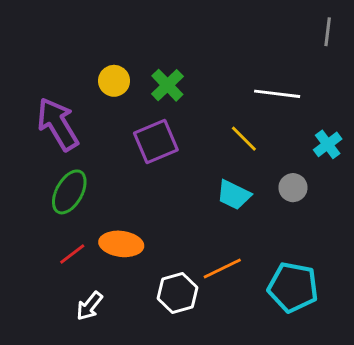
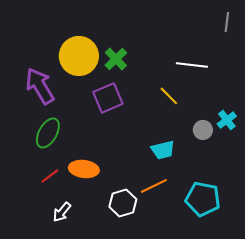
yellow circle: (114, 81) -> (79, 56), size x1.8
cyan cross: (328, 144) -> (227, 120), moved
cyan trapezoid: (234, 195) -> (163, 150), moved, turned -40

